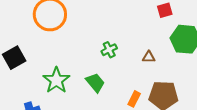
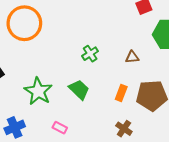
orange rectangle: (134, 99) -> (121, 93), moved

